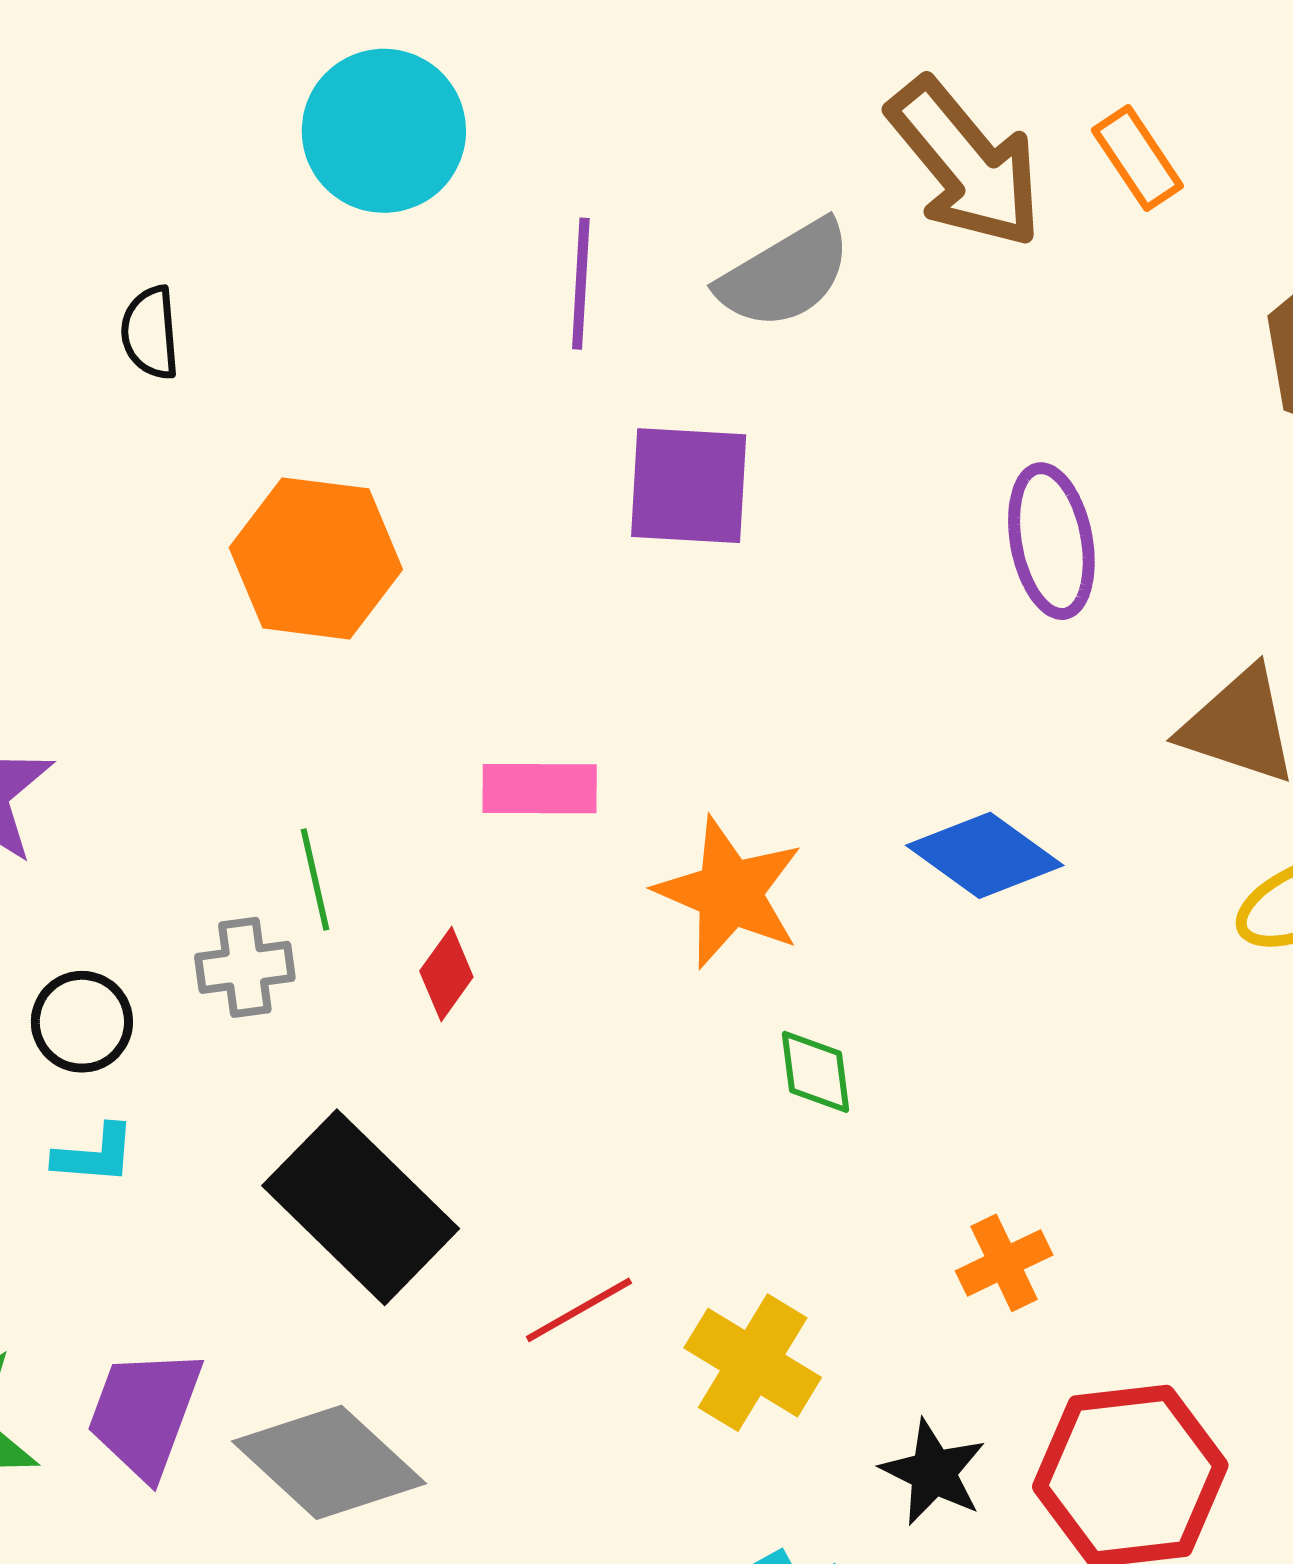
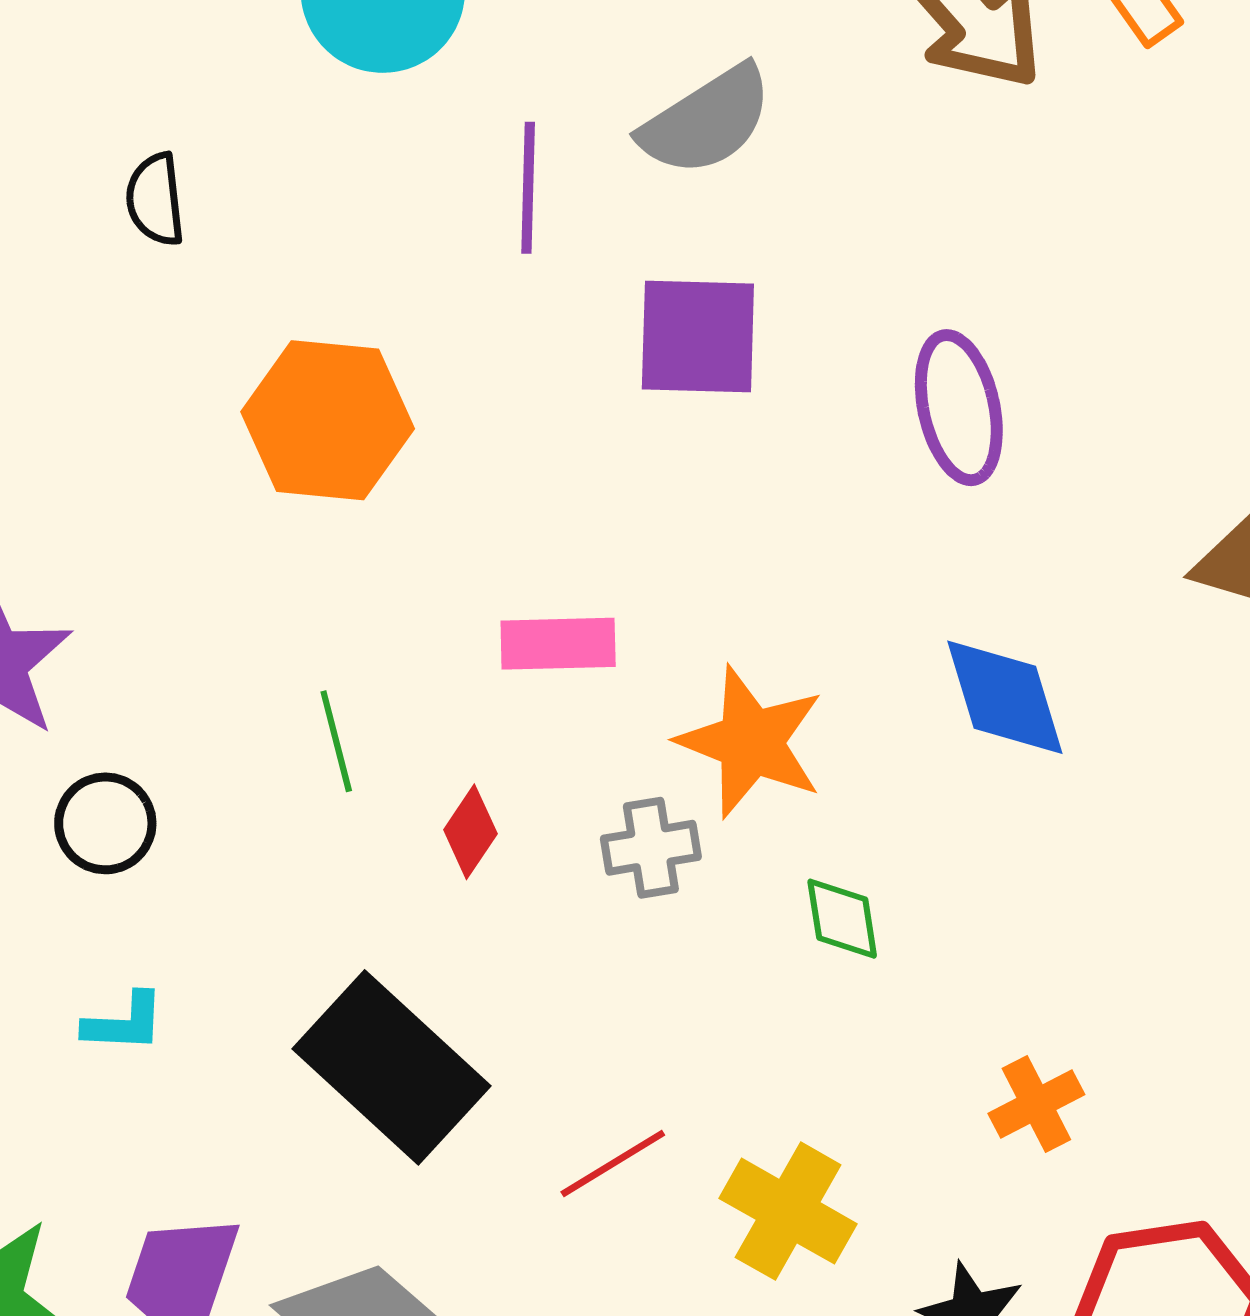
gray semicircle: (785, 275) -> (707, 121), moved
purple line: (581, 284) -> (528, 188), moved
purple ellipse: (1051, 541) -> (959, 408), moved
blue diamond: (985, 855) -> (1005, 697), turned 39
gray cross: (245, 967) -> (651, 848), moved
black circle: (82, 1022) -> (105, 823), moved

